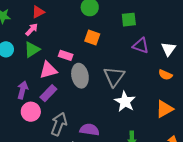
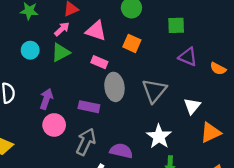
white triangle: (169, 49) -> (192, 106), moved
pink triangle: (48, 70) -> (96, 31), moved, turned 30
orange semicircle: (165, 75) -> (218, 69), moved
purple rectangle: (48, 93) -> (89, 107), moved, turned 54
white star: (125, 102) -> (159, 136), moved

